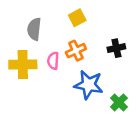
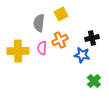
gray semicircle: (34, 29) -> (39, 23), moved
blue star: (89, 85) -> (82, 55), moved, size x0.7

